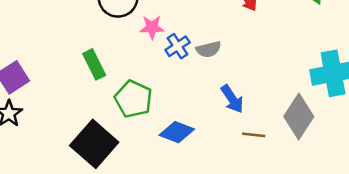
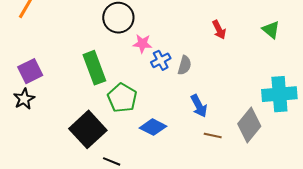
gray semicircle: (208, 49) -> (185, 65), turned -66
green rectangle: (94, 64) -> (94, 68), size x1.4

